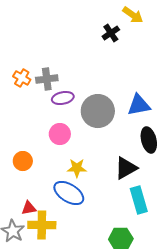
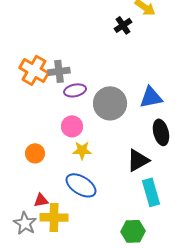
orange cross: (22, 78) -> (34, 70), size x1.6
yellow star: (77, 168) -> (82, 150), moved

